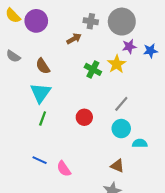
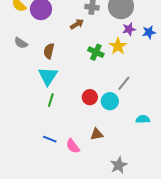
brown semicircle: (43, 66) -> (49, 51), turned 49
cyan circle: (121, 129) -> (110, 101), moved
brown triangle: (117, 166) -> (97, 134), moved, turned -32

